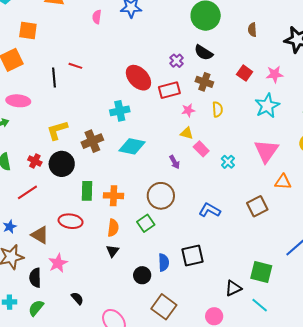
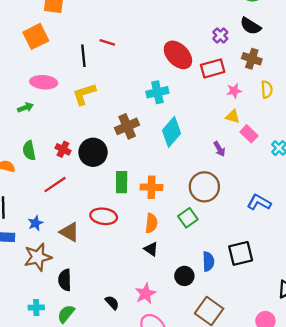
yellow L-shape: (57, 130) -> (84, 94), moved
cyan diamond: (132, 146) -> (172, 132), turned -60
black triangle: (113, 251) -> (151, 249), turned -32
pink star: (58, 263) -> (146, 294), moved

